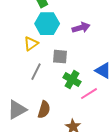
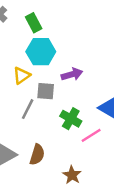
purple arrow: (81, 28) -> (72, 74), moved
gray square: (60, 57) -> (46, 91), moved

